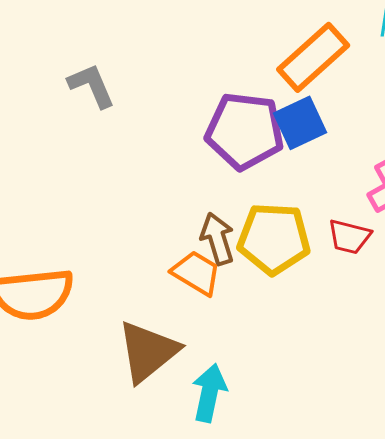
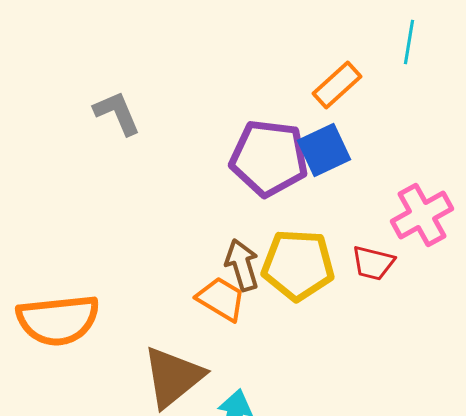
orange rectangle: (313, 57) -> (337, 85), size x0.7

